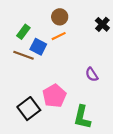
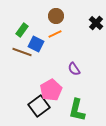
purple semicircle: (92, 74) -> (74, 69), moved
black square: (29, 109) -> (39, 106), moved

